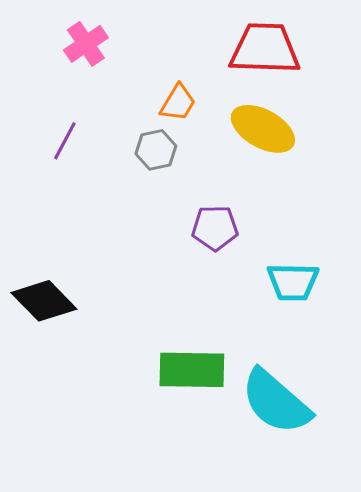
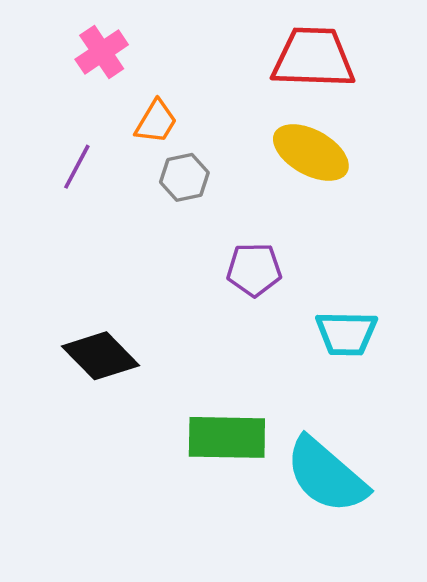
orange trapezoid: (178, 103) -> (156, 122), moved
black diamond: (44, 301) -> (100, 356), moved

